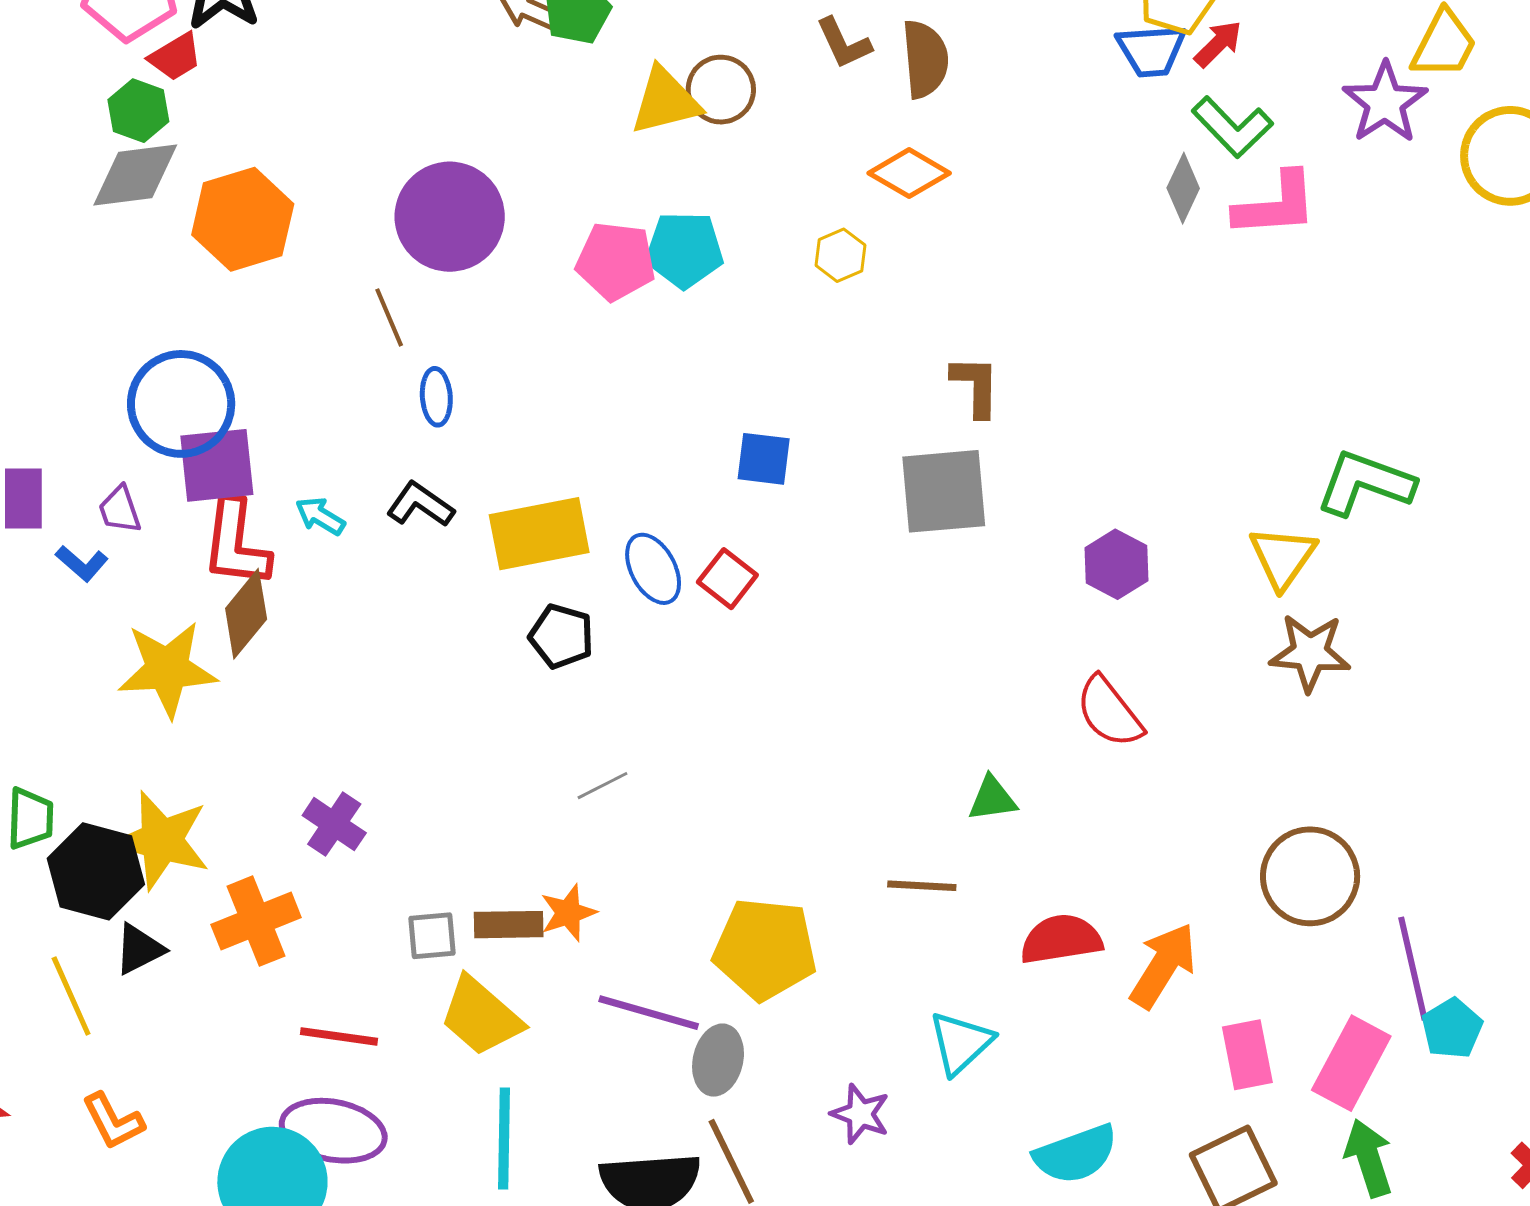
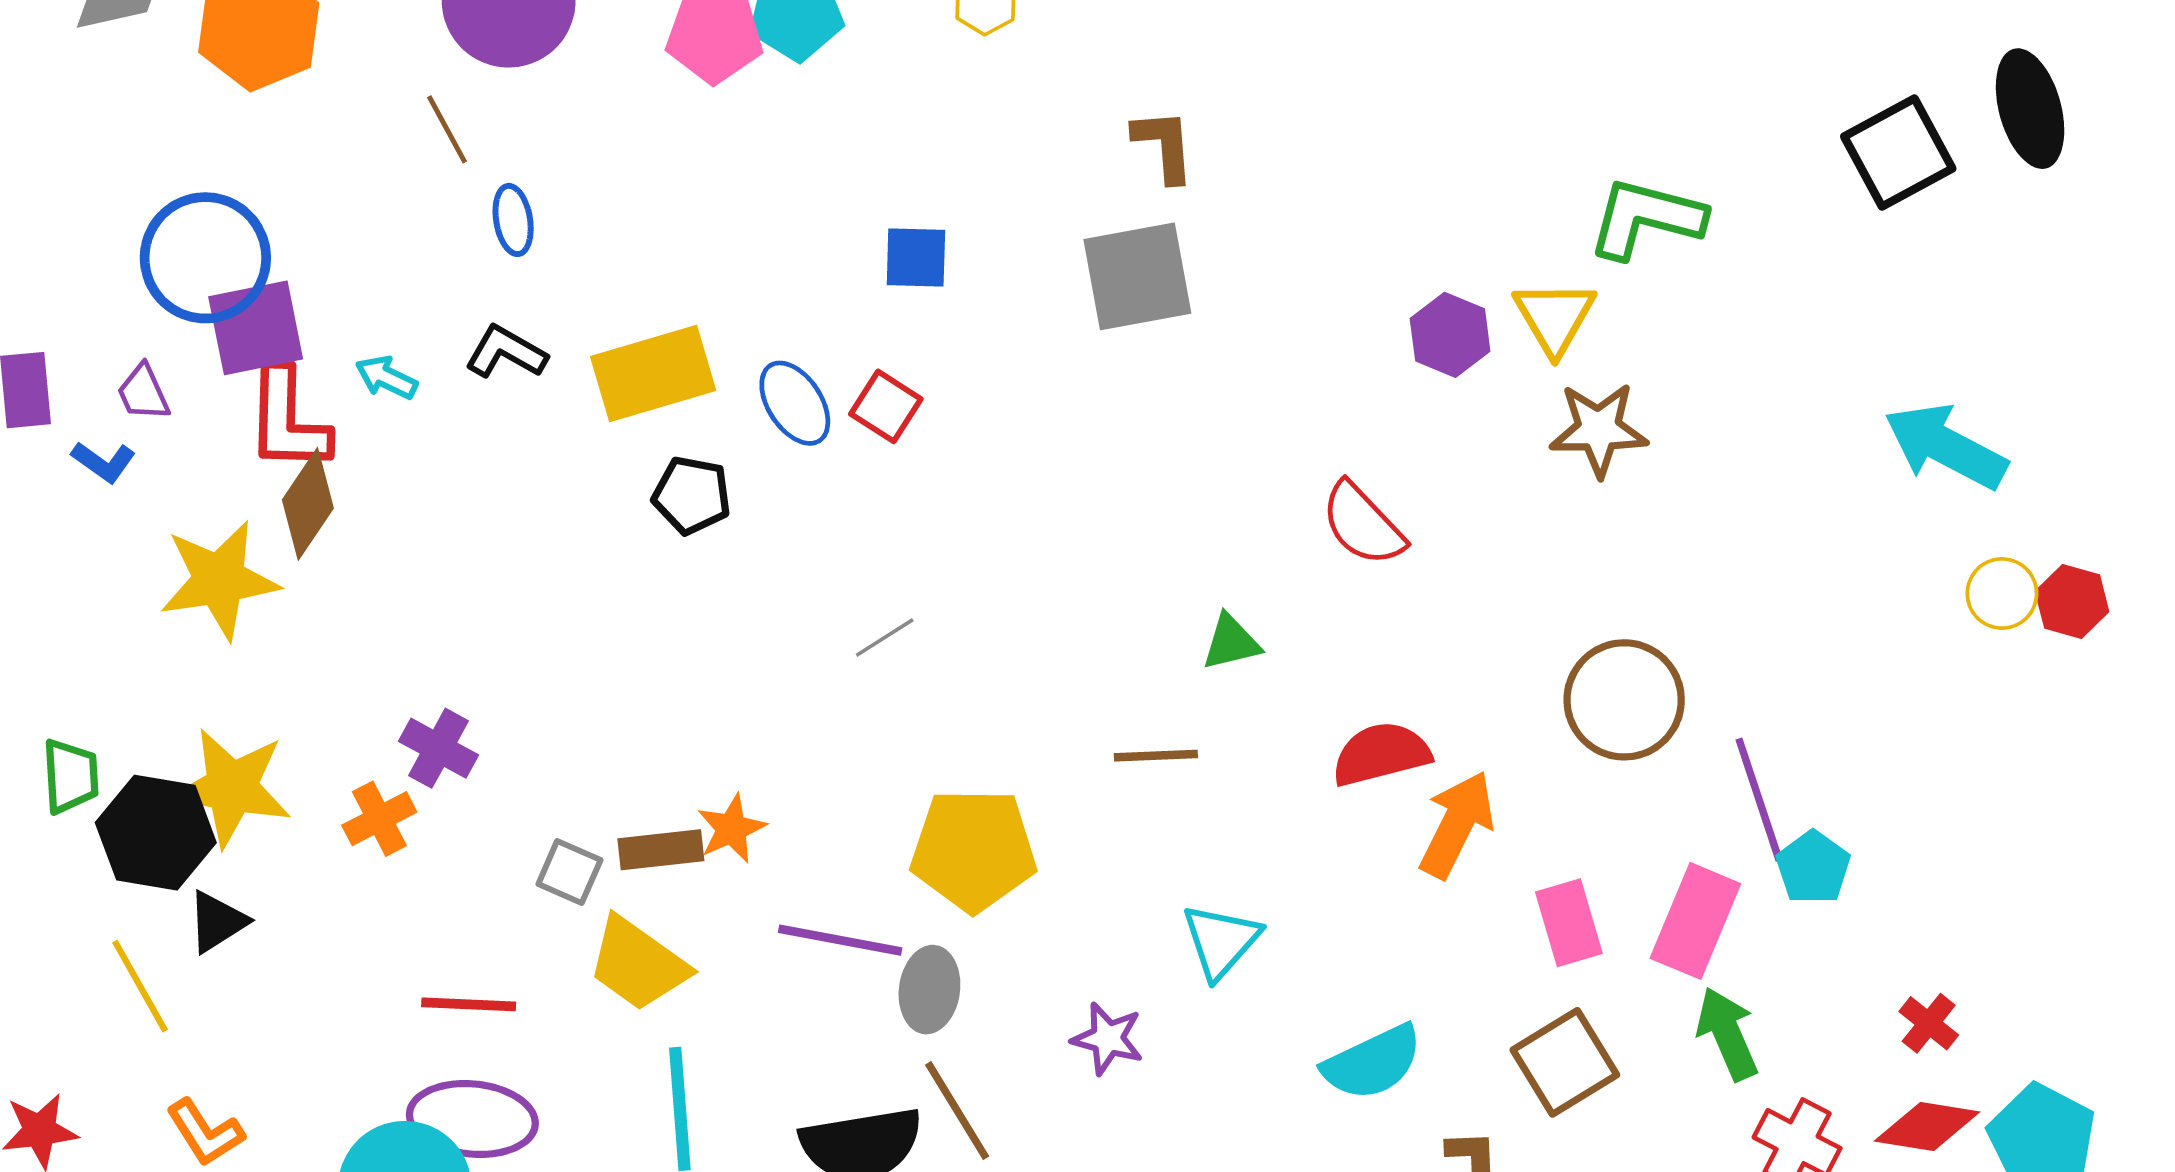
purple hexagon: (1116, 564) -> (1450, 335), moved
gray line: (603, 786) -> (885, 638), moved
orange cross: (256, 921) -> (379, 819), moved, size x0.7
gray square: (432, 936) -> (569, 872), turned 34
red semicircle: (1061, 939) -> (1381, 754), moved

